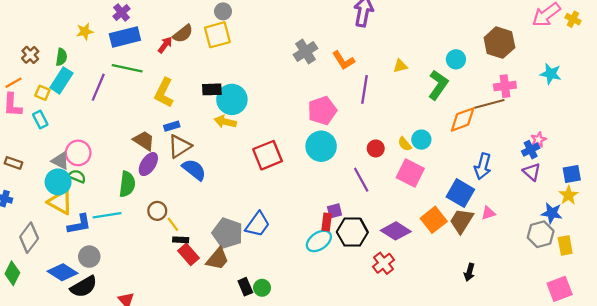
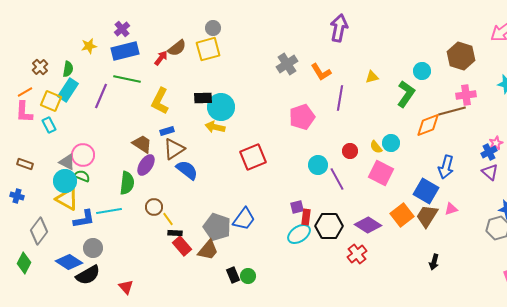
yellow square: (42, 93) -> (51, 101), size x1.5
cyan circle: (321, 146) -> (318, 165), moved, size x0.7
purple square: (334, 211) -> (297, 207), moved

